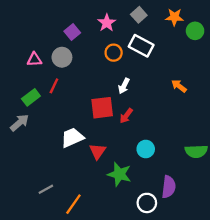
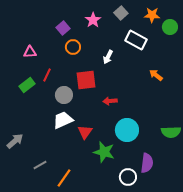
white rectangle: (141, 46) -> (136, 40), moved
orange circle: (114, 53) -> (73, 47), moved
gray circle: (62, 57) -> (64, 95), moved
white arrow: (124, 86) -> (108, 57), moved
red square: (102, 108) -> (86, 80), moved
red arrow: (126, 116) -> (110, 101), turned 48
gray arrow: (20, 123) -> (15, 141), moved
cyan circle: (146, 149) -> (127, 130), size x1.5

